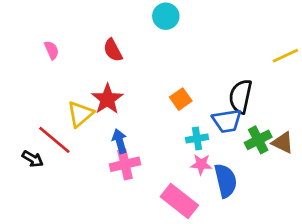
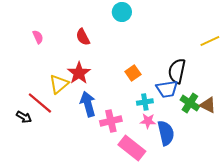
green cross: (258, 140) -> (190, 103), turned -30
blue arrow: (120, 141) -> (88, 104), size x1.4
pink cross: (125, 164) -> (111, 121), moved

